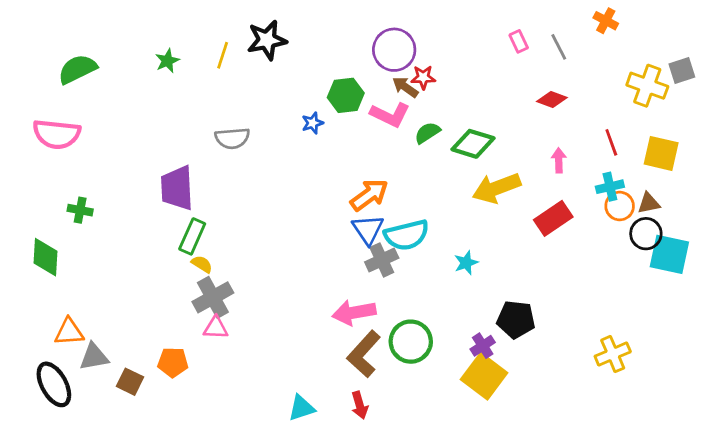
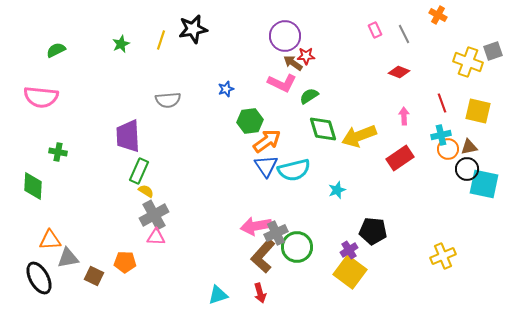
green semicircle: (77, 69) -> (56, 50), size x0.7
green hexagon: (346, 95) -> (250, 121), moved
green diamond: (473, 144) -> (323, 129), moved, turned 56
gray cross: (382, 260) -> (276, 233), moved

